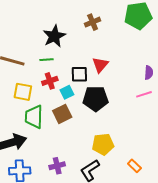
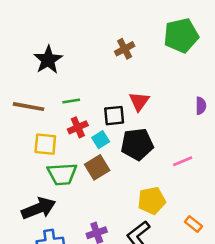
black star: (54, 36) -> (48, 60), moved
pink line: (144, 94) -> (183, 161), moved
green trapezoid: (34, 117) -> (62, 174), turned -90

